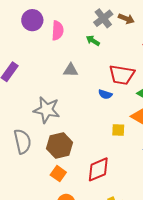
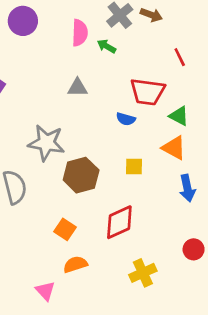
pink semicircle: (58, 31) -> (80, 33), moved
yellow square: (118, 130) -> (134, 167), moved
brown hexagon: (60, 145) -> (81, 175), moved

